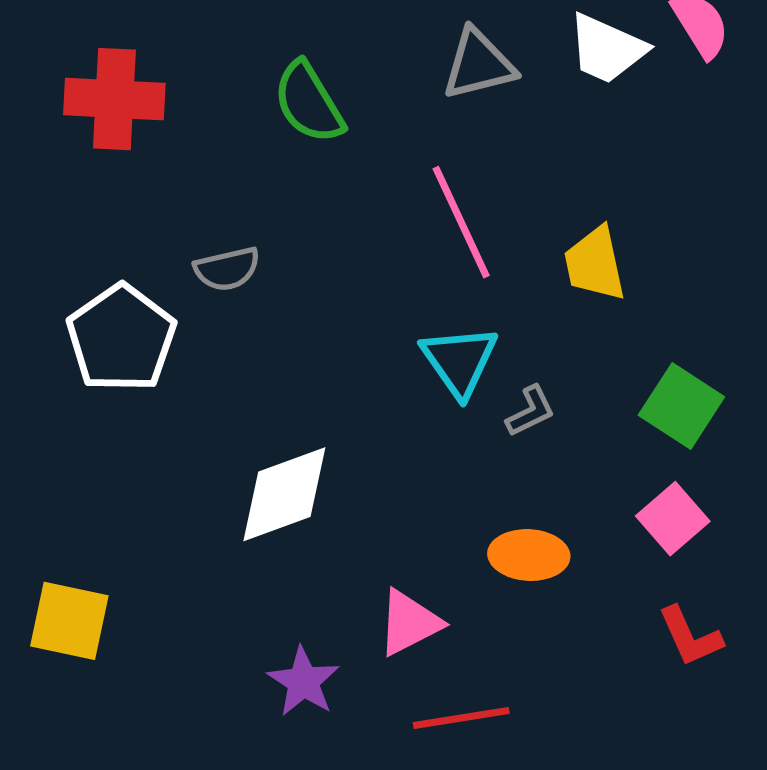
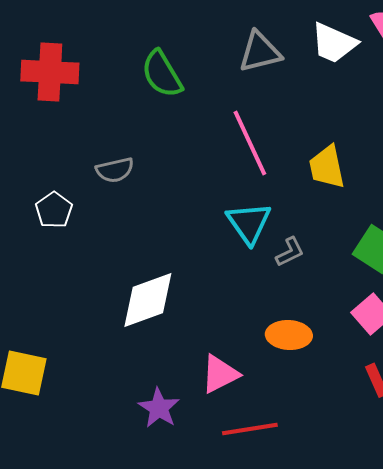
white pentagon: (121, 338) -> (54, 210), size x0.6

